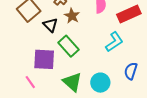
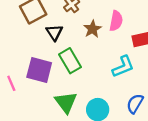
brown star: (72, 16) -> (93, 29), moved
pink line: (30, 82) -> (11, 83), moved

